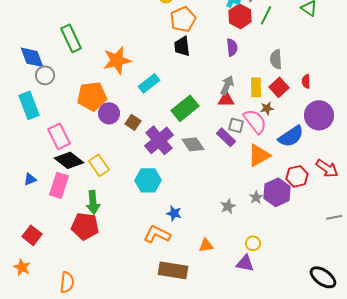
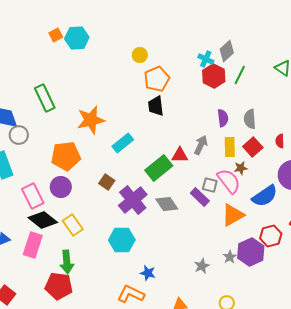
purple semicircle: (232, 47) -> (223, 118), moved
red triangle: (226, 99) -> (180, 155), moved
purple circle: (109, 113) -> (61, 187), moved

